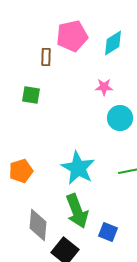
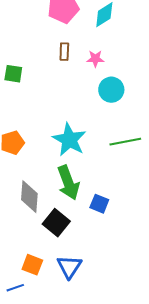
brown rectangle: (46, 57) -> (64, 52), moved
green square: (31, 95) -> (13, 74), moved

